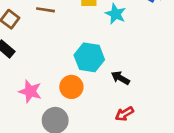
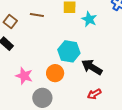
black arrow: (120, 78) -> (92, 67), size x1.5

